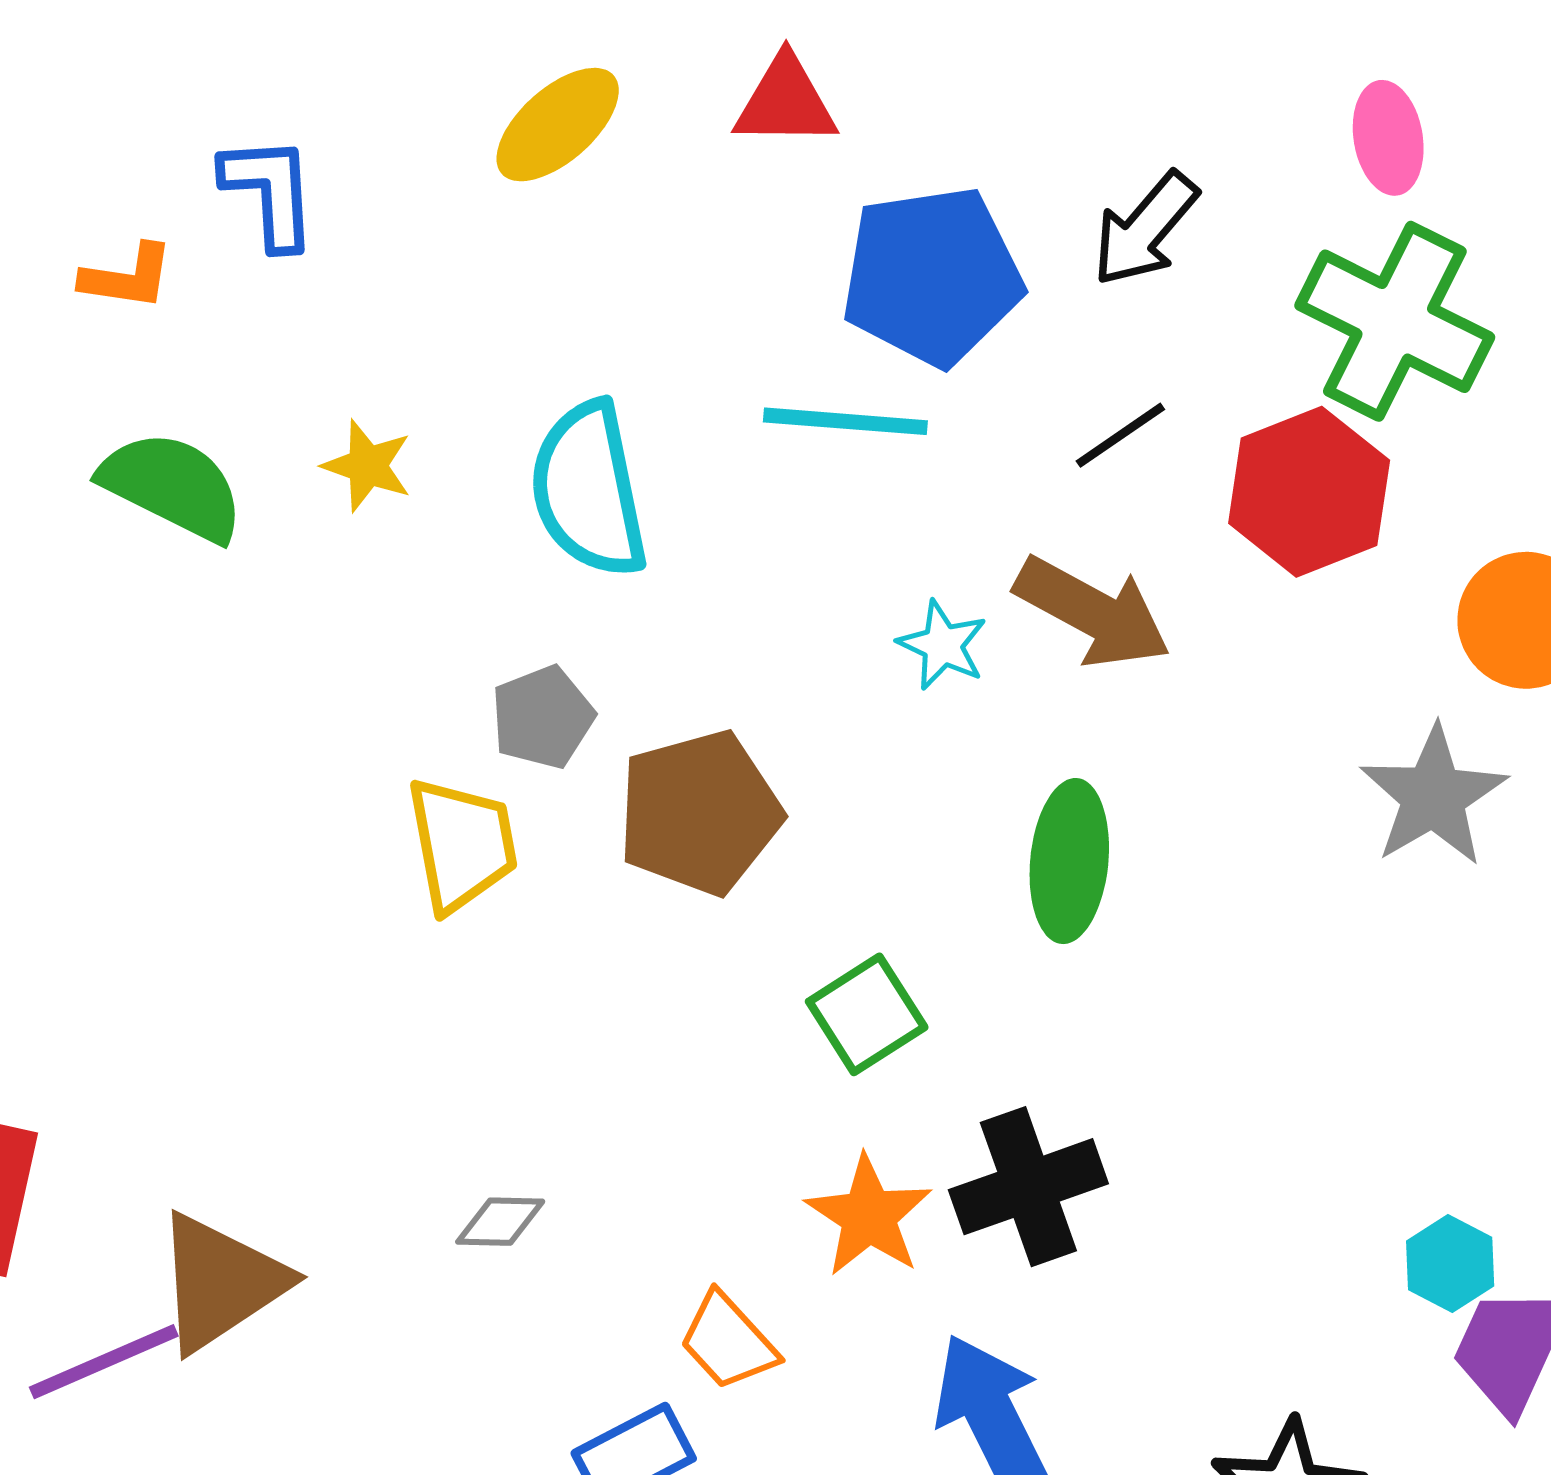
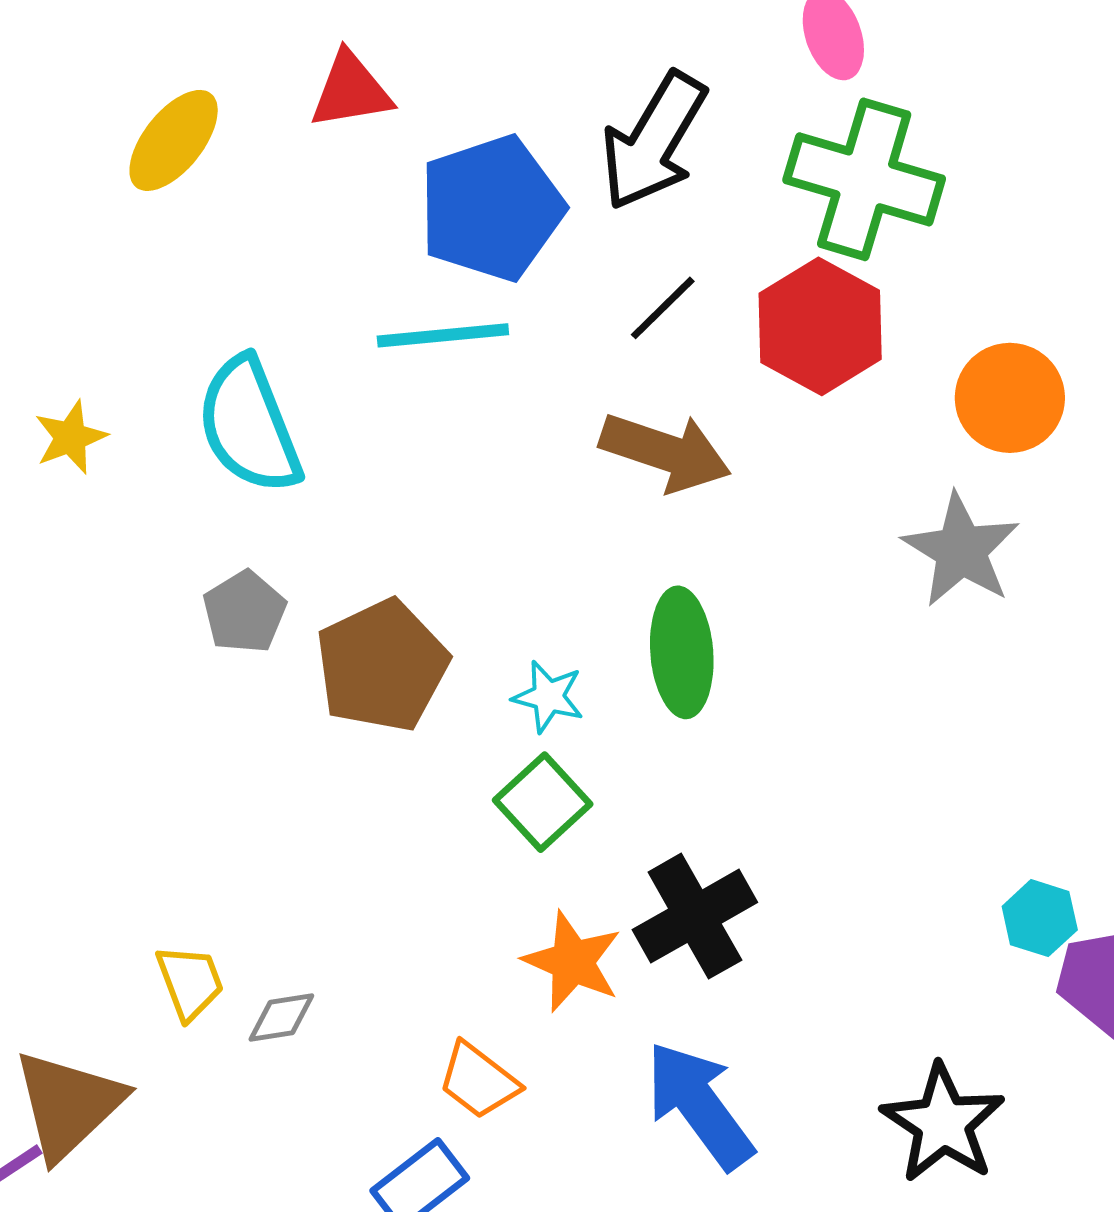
black arrow: (1145, 229) -> (654, 141), size x1.4
yellow star: (367, 466) -> (70, 437), turned -30
cyan star: (943, 645) -> (548, 697), moved
yellow trapezoid: (462, 844) -> (190, 982), moved, size x0.7

